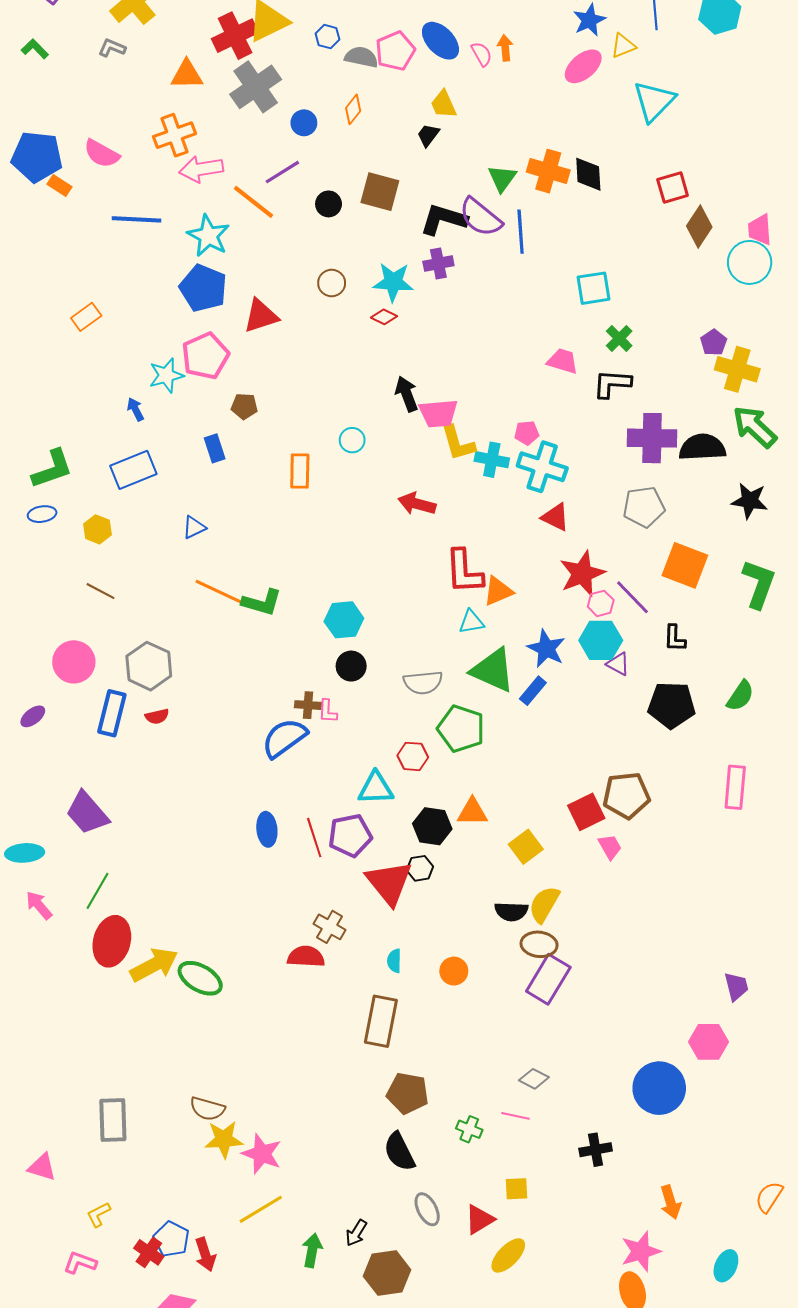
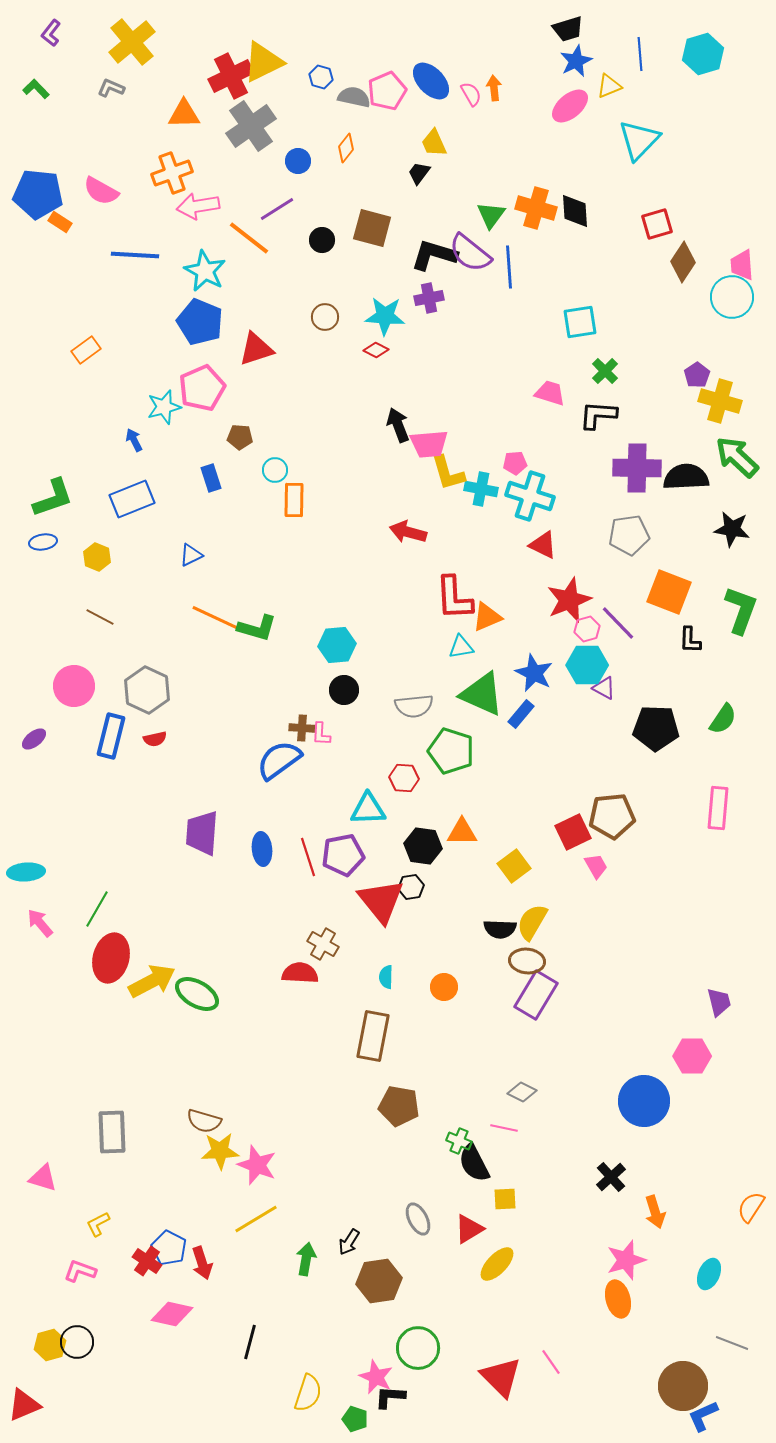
cyan circle: (352, 440) -> (275, 470), moved
black L-shape: (675, 638) -> (690, 640), moved
purple trapezoid: (87, 813) -> (202, 833), moved, turned 45
black cross: (596, 1150) -> (611, 1177), moved, turned -32
black semicircle: (399, 1152) -> (474, 1163), moved

